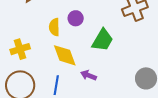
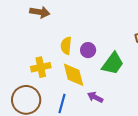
purple circle: (76, 18) -> (88, 50), moved
yellow cross: (20, 49) -> (41, 67), moved

